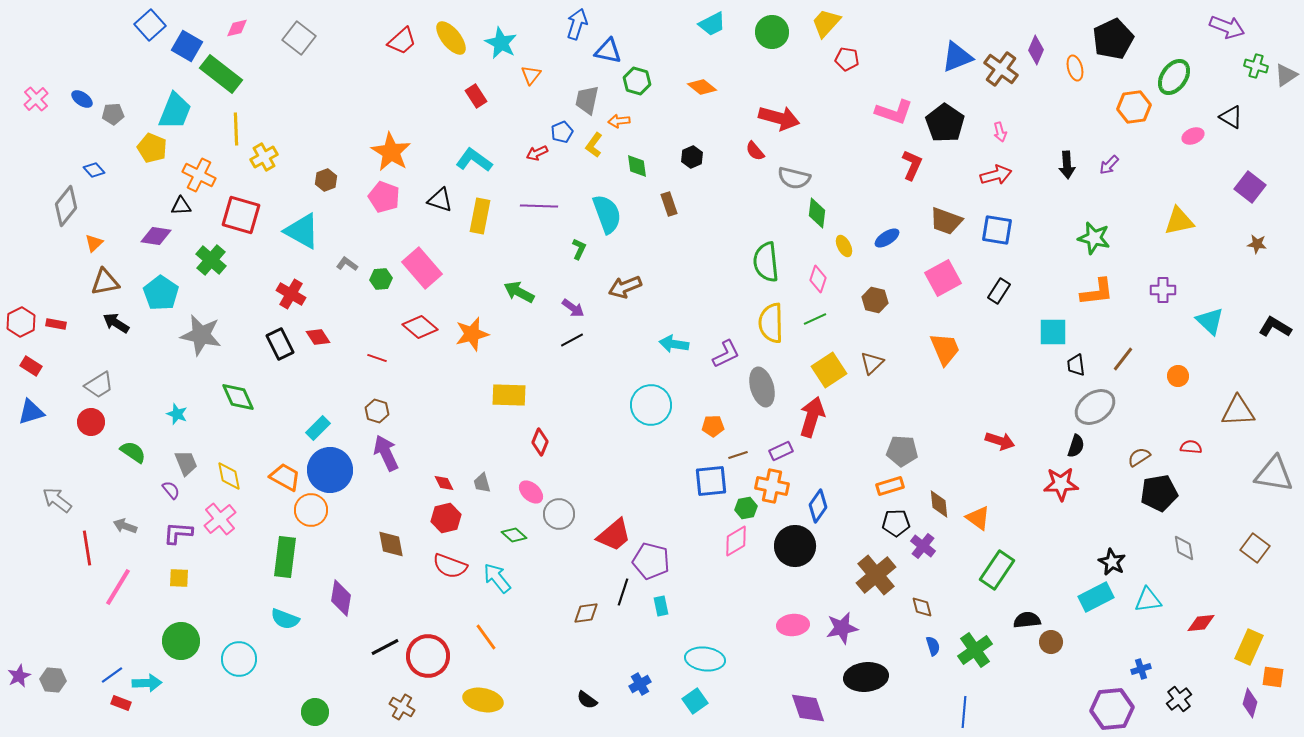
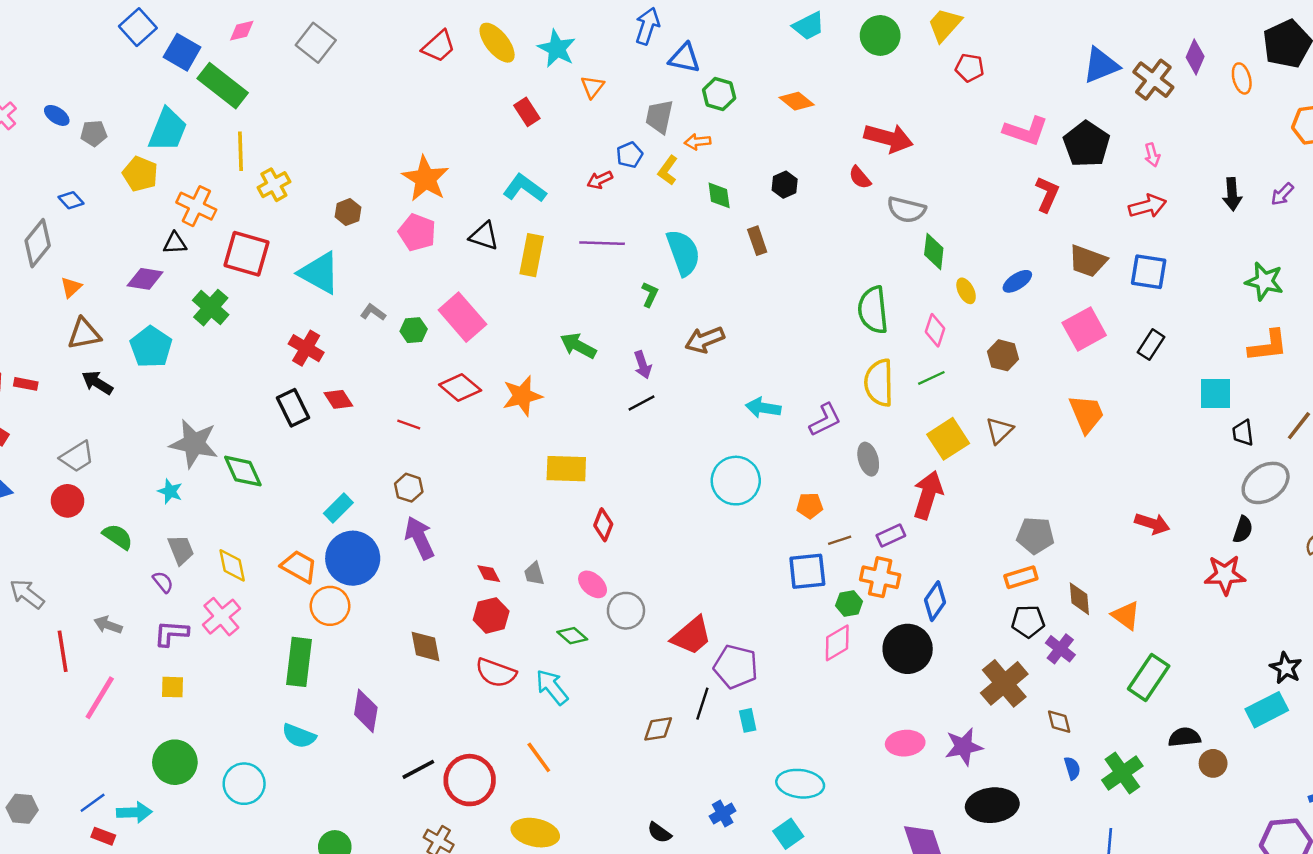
purple arrow: (573, 308) -> (643, 365), turned 35
gray star: (201, 335) -> (194, 444), moved
gray ellipse: (762, 387) -> (868, 459), size x0.7

